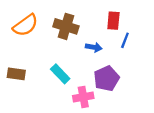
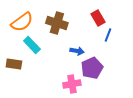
red rectangle: (113, 21) -> (98, 18), turned -35
blue arrow: (94, 47) -> (77, 51), moved
cyan rectangle: (60, 74) -> (32, 45), moved

